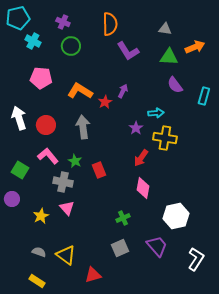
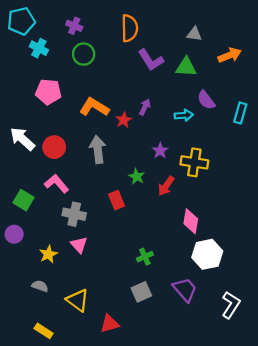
green triangle: (169, 57) -> (186, 67), moved
cyan arrow: (156, 113) -> (184, 115), moved
white arrow: (19, 118) -> (22, 139), turned -30
green star: (75, 161) -> (137, 177), moved
pink diamond: (143, 188) -> (191, 221), moved
gray semicircle: (39, 252) -> (40, 286), moved

